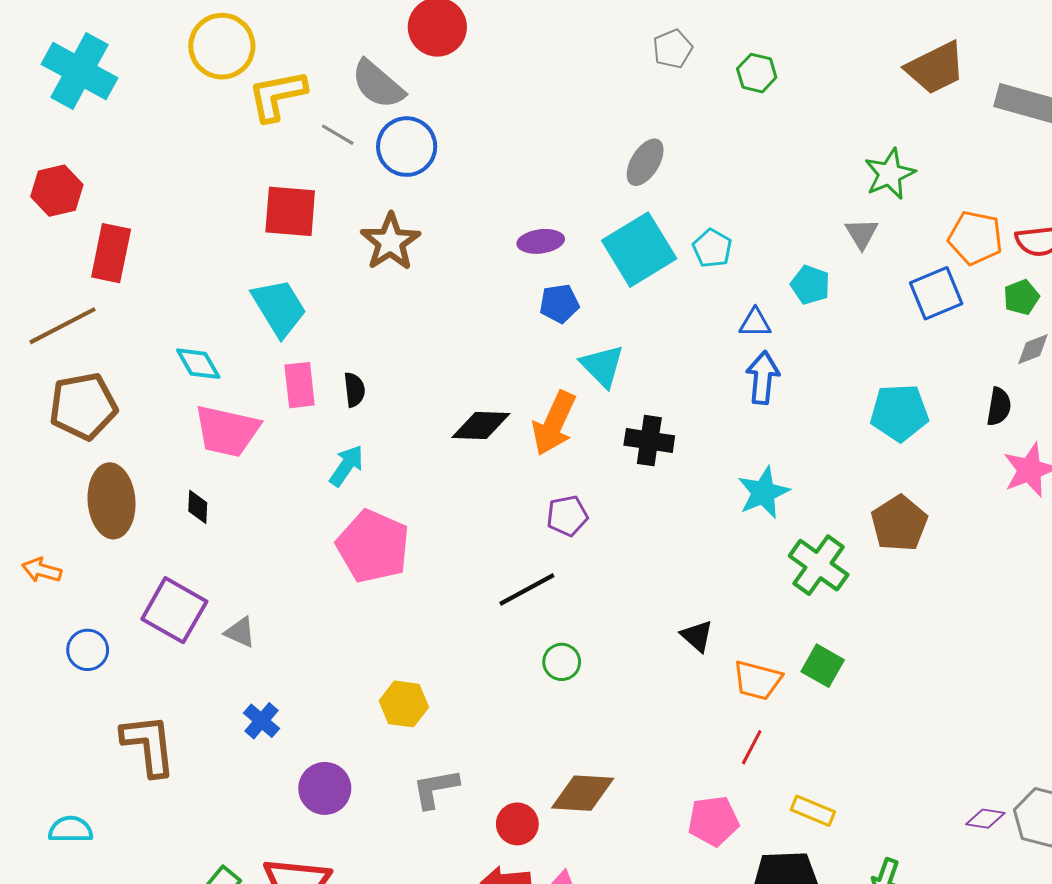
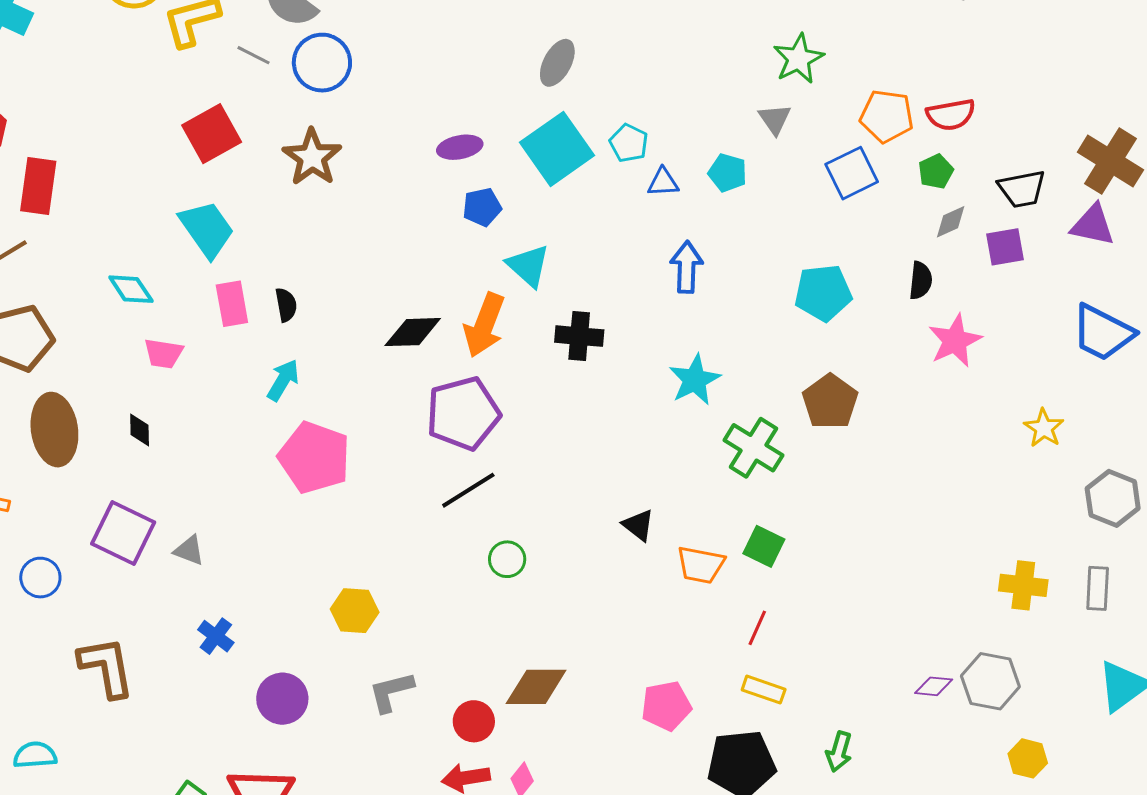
red square: (290, 211) -> (212, 134), turned -30
blue triangle: (755, 323) -> (663, 182), moved
pink trapezoid: (227, 431) -> (163, 354), size x0.6
purple pentagon: (567, 516) -> (463, 413), moved, size x1.8
red line: (752, 747) -> (757, 628), moved

